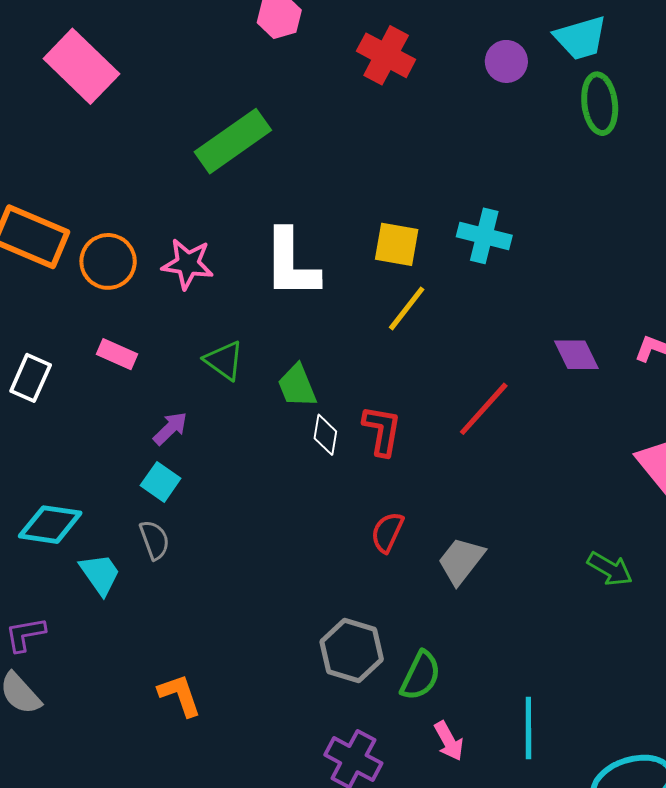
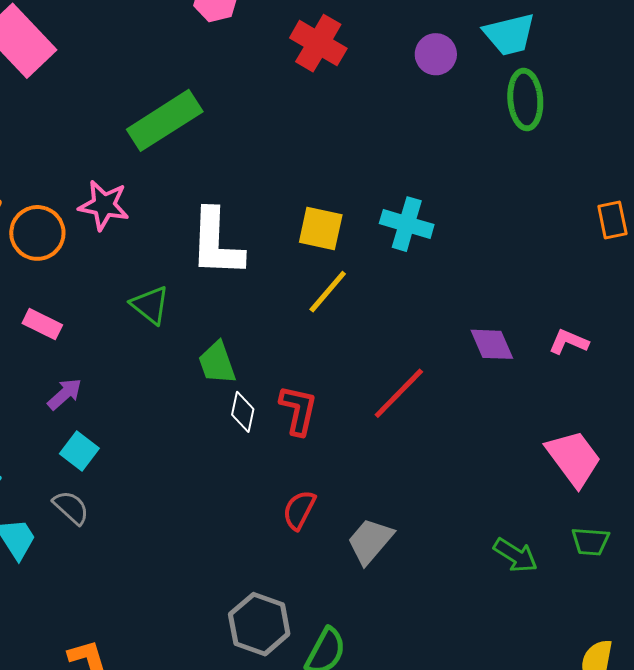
pink star: (188, 264) -> (104, 205), moved
green triangle: (224, 360) -> (150, 305), moved
purple arrow: (170, 428) -> (65, 394), moved
gray semicircle: (155, 540) -> (71, 507), turned -30

